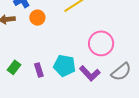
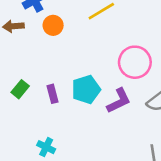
cyan pentagon: (64, 66) -> (86, 89), turned -30
purple L-shape: (90, 73) -> (119, 101), turned -75

